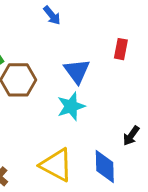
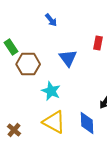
cyan star: (71, 106) -> (51, 91), moved, turned -30

